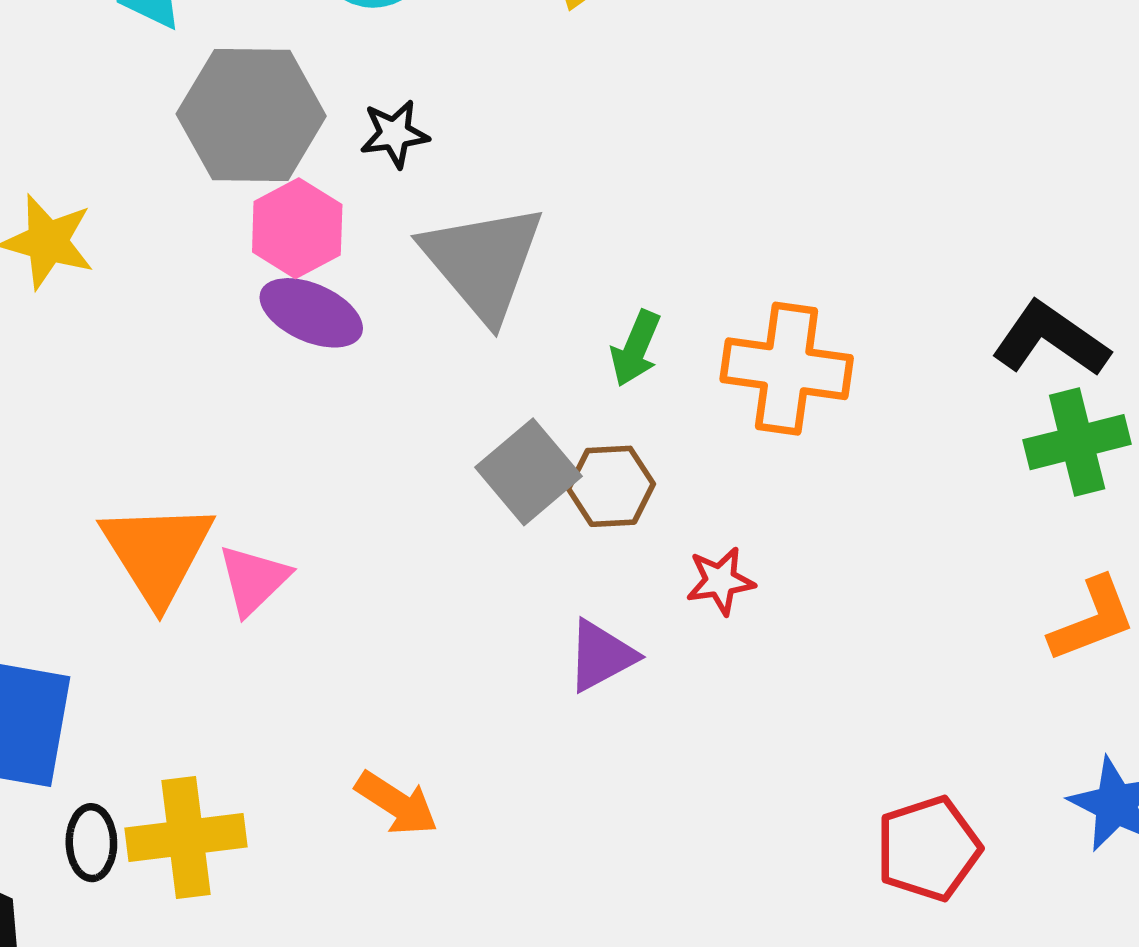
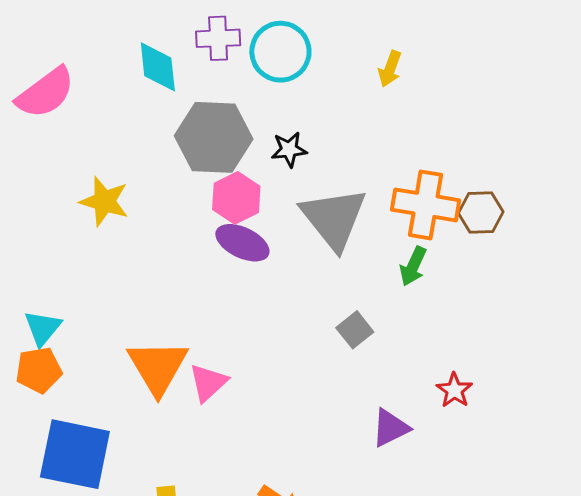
orange cross: (787, 369) -> (426, 205), moved
gray square: (529, 472) -> (355, 330), size x0.7
brown hexagon: (611, 486) -> (481, 212), moved
red star: (720, 581) -> (454, 390), turned -30

